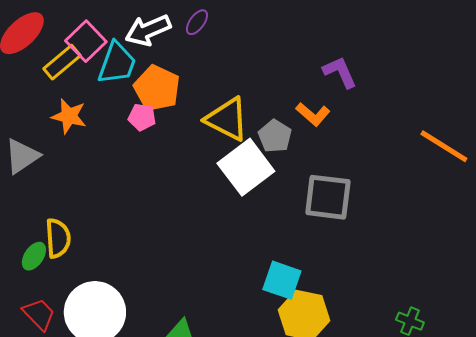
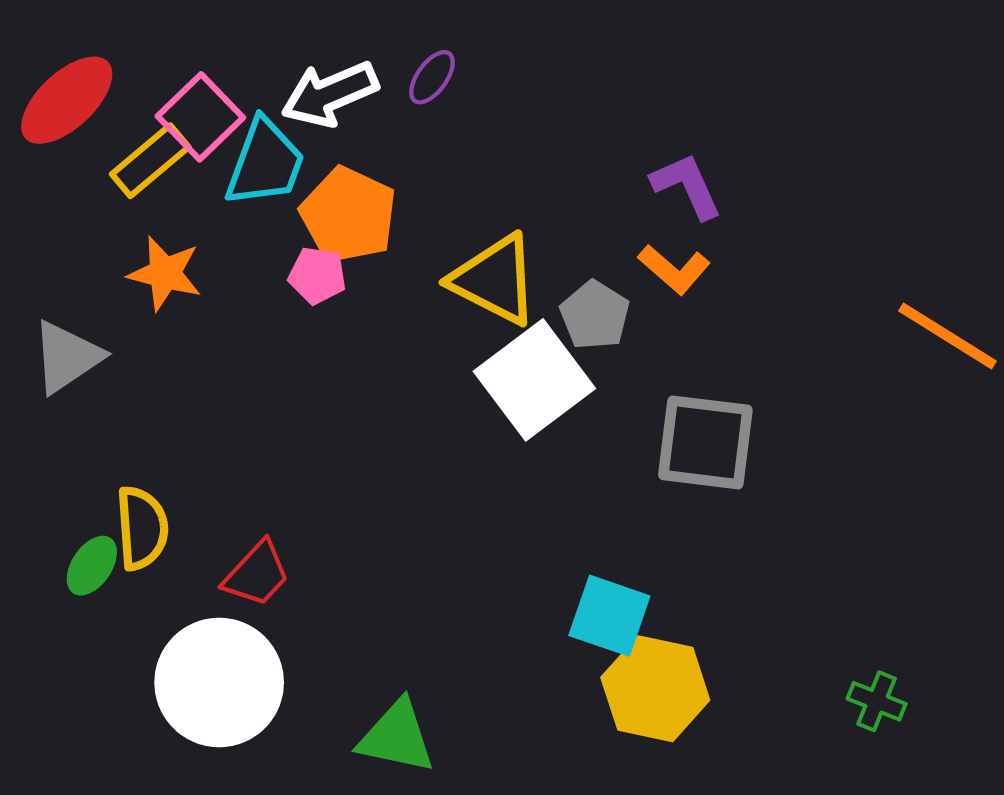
purple L-shape: (340, 72) -> (687, 186), moved
red trapezoid: (39, 314) -> (257, 574), moved, turned 87

